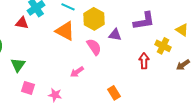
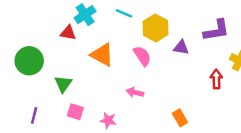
orange triangle: (65, 31) -> (102, 55), moved
pink semicircle: (94, 47) -> (142, 56), moved
pink arrow: (77, 72) -> (135, 92), turned 48

